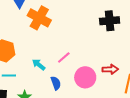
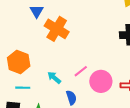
pink circle: (85, 77) -> (101, 81), moved

